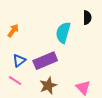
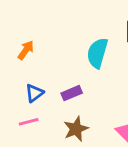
purple rectangle: (45, 61) -> (72, 93), size x0.6
pink line: (15, 81) -> (29, 122), turned -48

